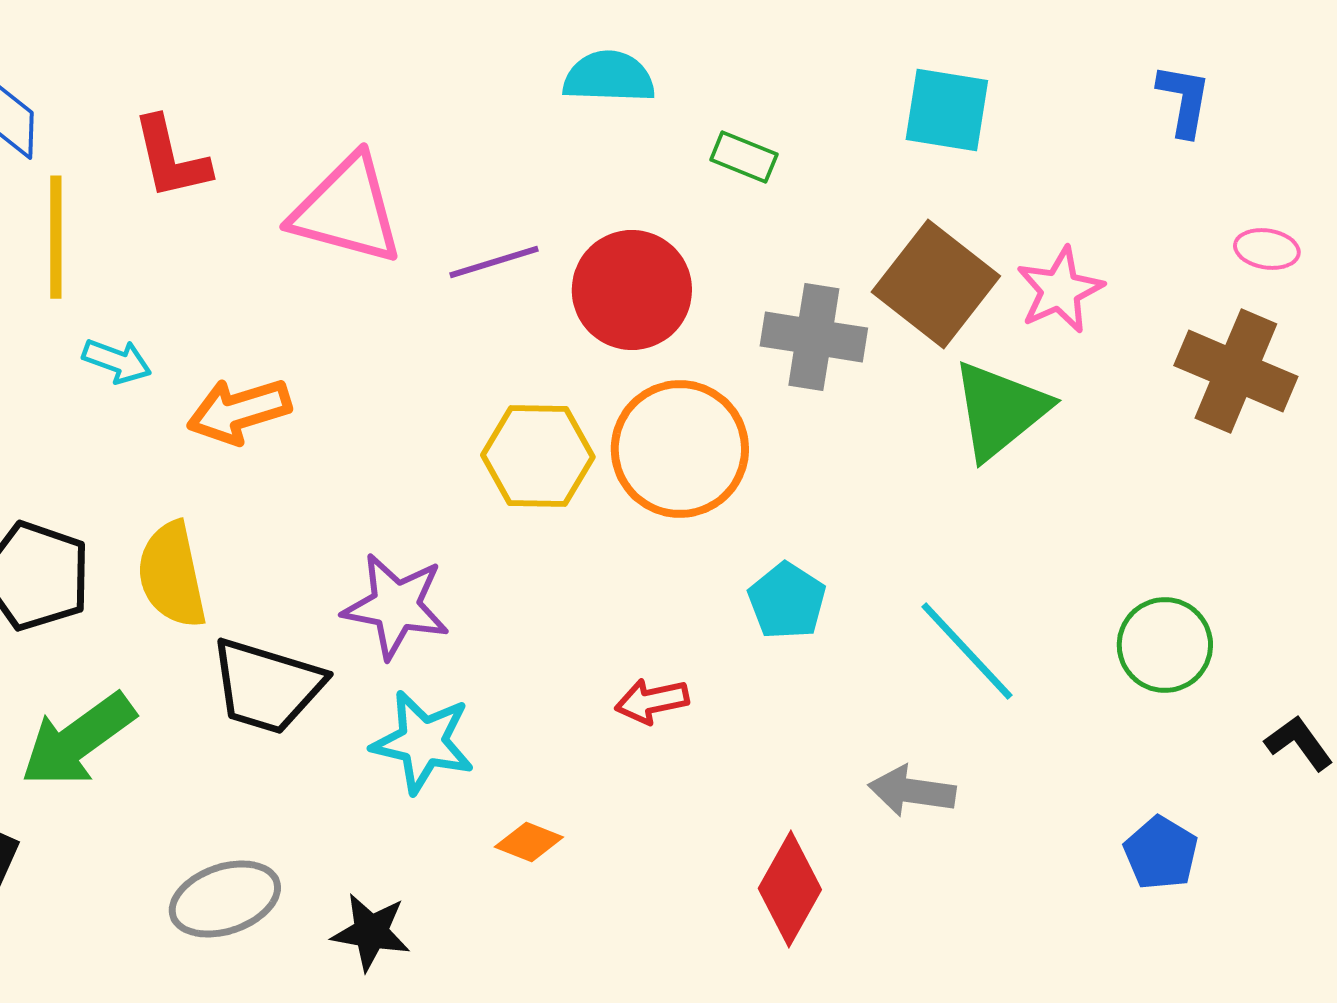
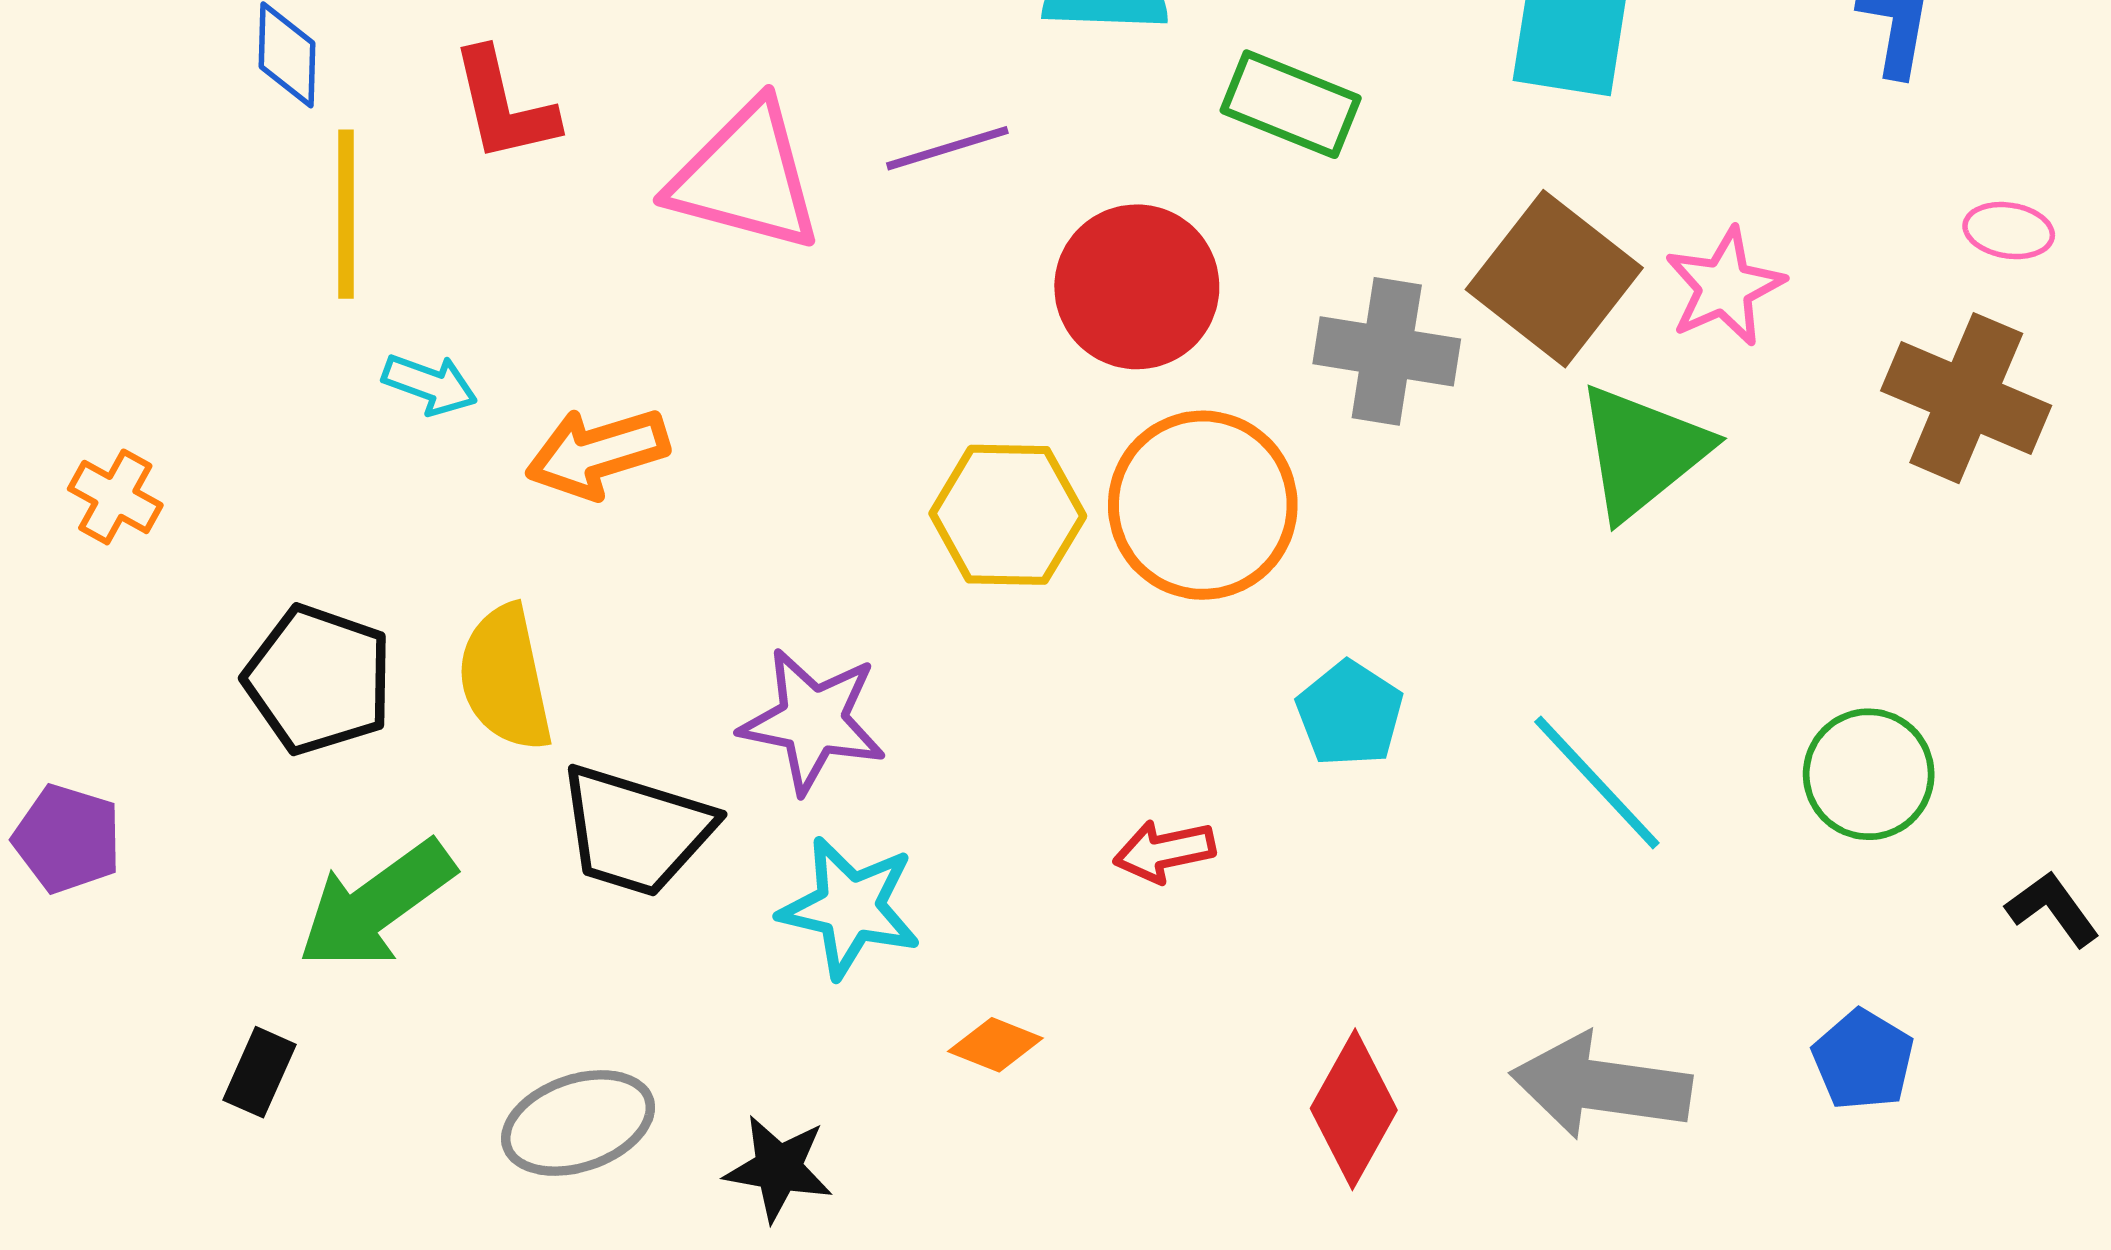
green rectangle: (744, 157) -> (1291, 104), size x1.5
purple line: (494, 262) -> (947, 148), moved
gray arrow: (912, 791) -> (1601, 1086), moved, size x1.5

